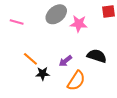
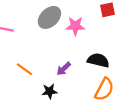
black star: (43, 74) -> (49, 91), moved
orange semicircle: (76, 81) -> (104, 89), moved

